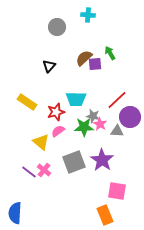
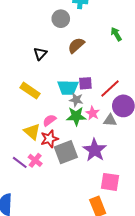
gray circle: (57, 27) -> (61, 19), moved
green arrow: (110, 53) -> (116, 34), moved
purple square: (95, 64) -> (85, 83), moved
yellow rectangle: (27, 102) -> (30, 91), moved
red star: (56, 112) -> (49, 139), moved
gray star: (93, 116) -> (76, 100), moved

